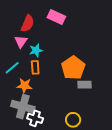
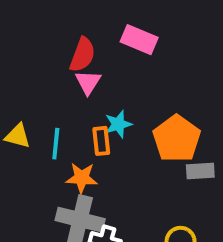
pink triangle: (21, 42) -> (88, 82), moved
cyan star: (36, 50) -> (118, 124), moved
cyan line: (12, 68) -> (56, 144), turned -42

